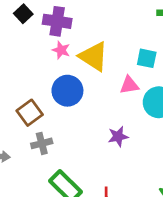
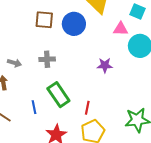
brown square: (30, 113) -> (44, 20), moved, turned 30

